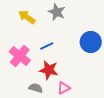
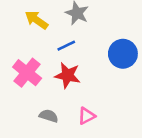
blue line: (47, 46) -> (66, 46), moved
red star: (49, 70) -> (68, 75), moved

